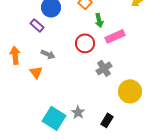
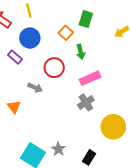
pink rectangle: (115, 36) -> (90, 78), moved
red circle: (85, 43) -> (54, 68), moved
gray arrow: (48, 54) -> (35, 88), moved

